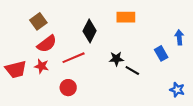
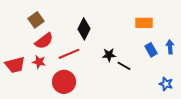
orange rectangle: (126, 17) -> (144, 23), moved
blue arrow: (179, 37) -> (170, 47), moved
red circle: (68, 88) -> (64, 82), size x1.5

